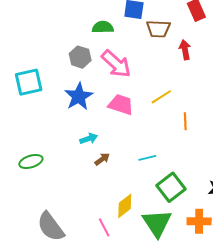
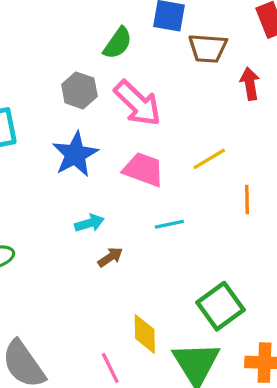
green semicircle: (103, 27) -> (118, 43), turned 125
cyan line: (147, 158) -> (169, 224), moved
yellow diamond: (125, 206) -> (145, 334), turned -55

